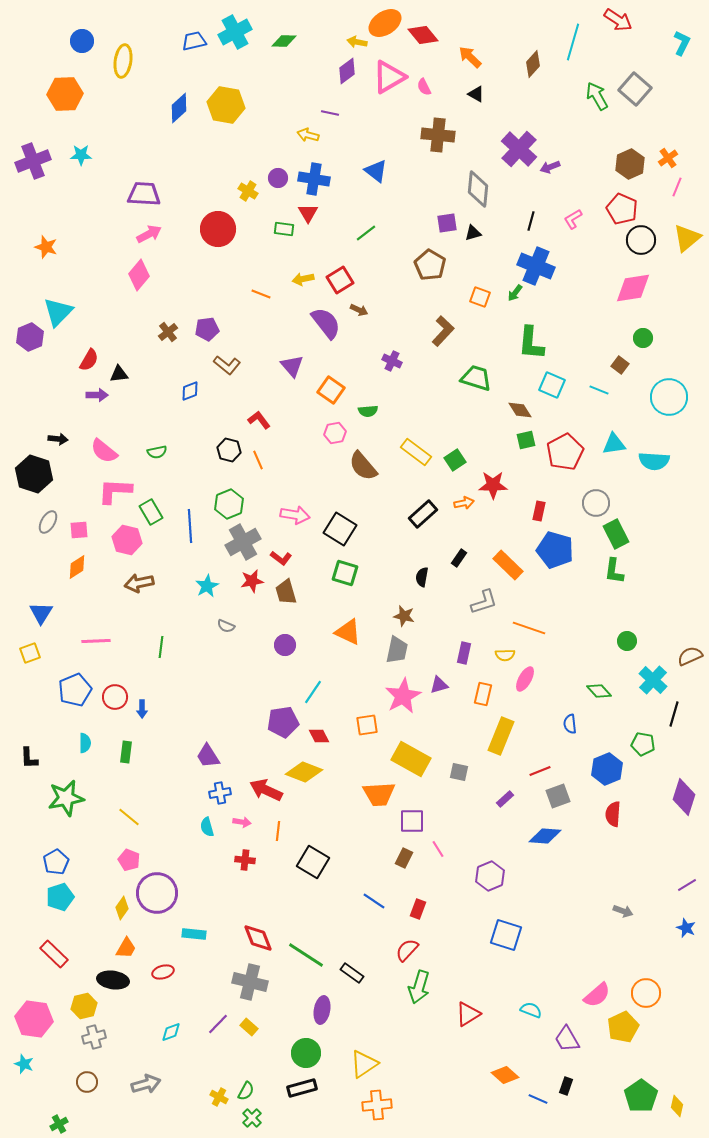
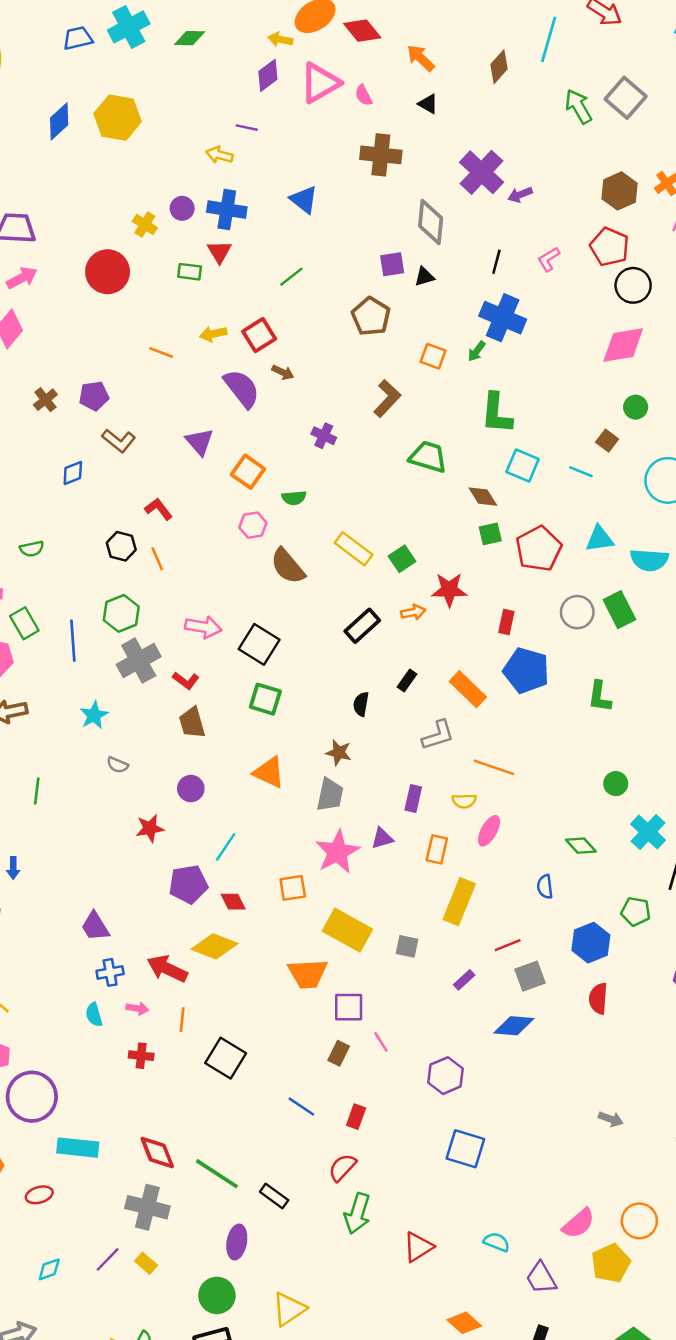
green rectangle: (616, 534) -> (619, 610), moved
red star: (252, 581) -> (150, 828), moved
cyan rectangle: (194, 934) -> (78, 1148), size x1.4

